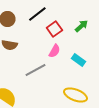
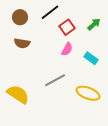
gray line: (35, 70) -> (55, 80), moved

